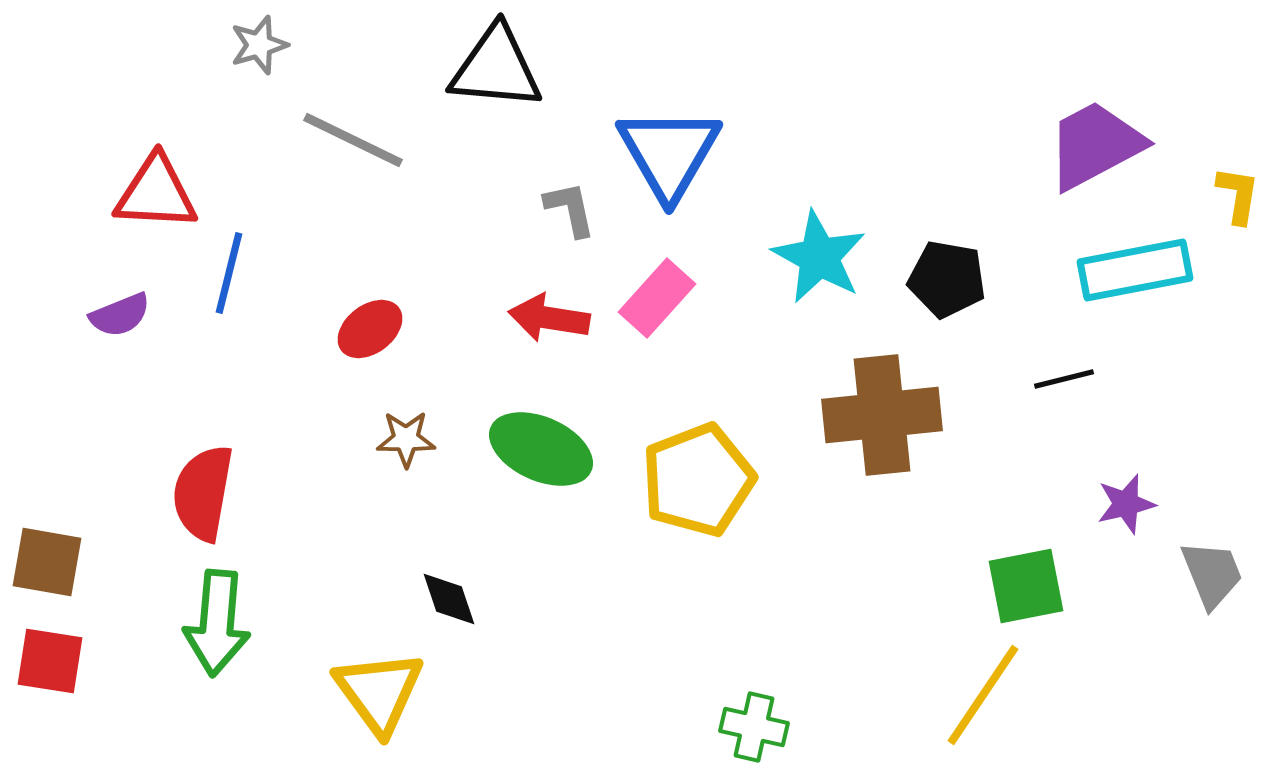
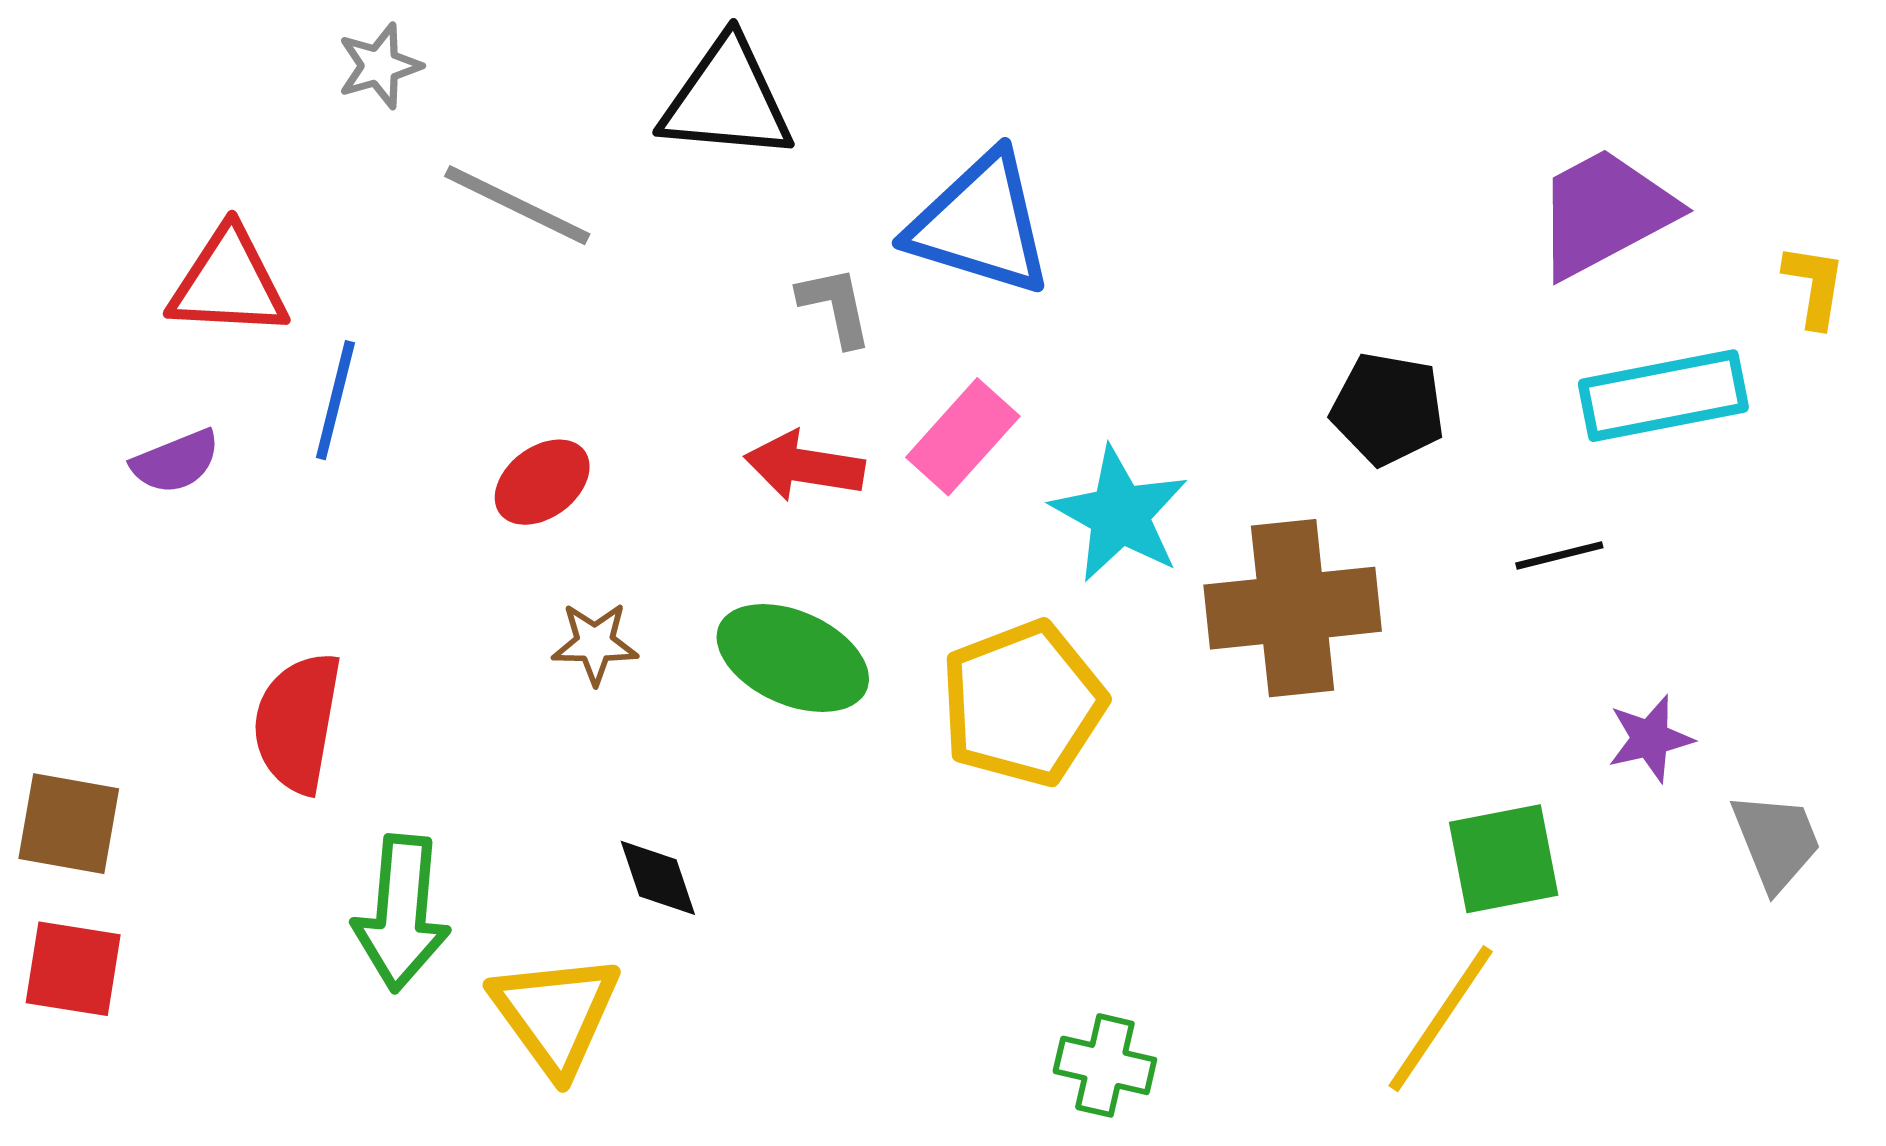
blue triangle: (669, 153) -> (980, 224), turned -43
cyan star: (819, 257) -> (1120, 514), moved
green arrow: (217, 623) -> (401, 913), moved

